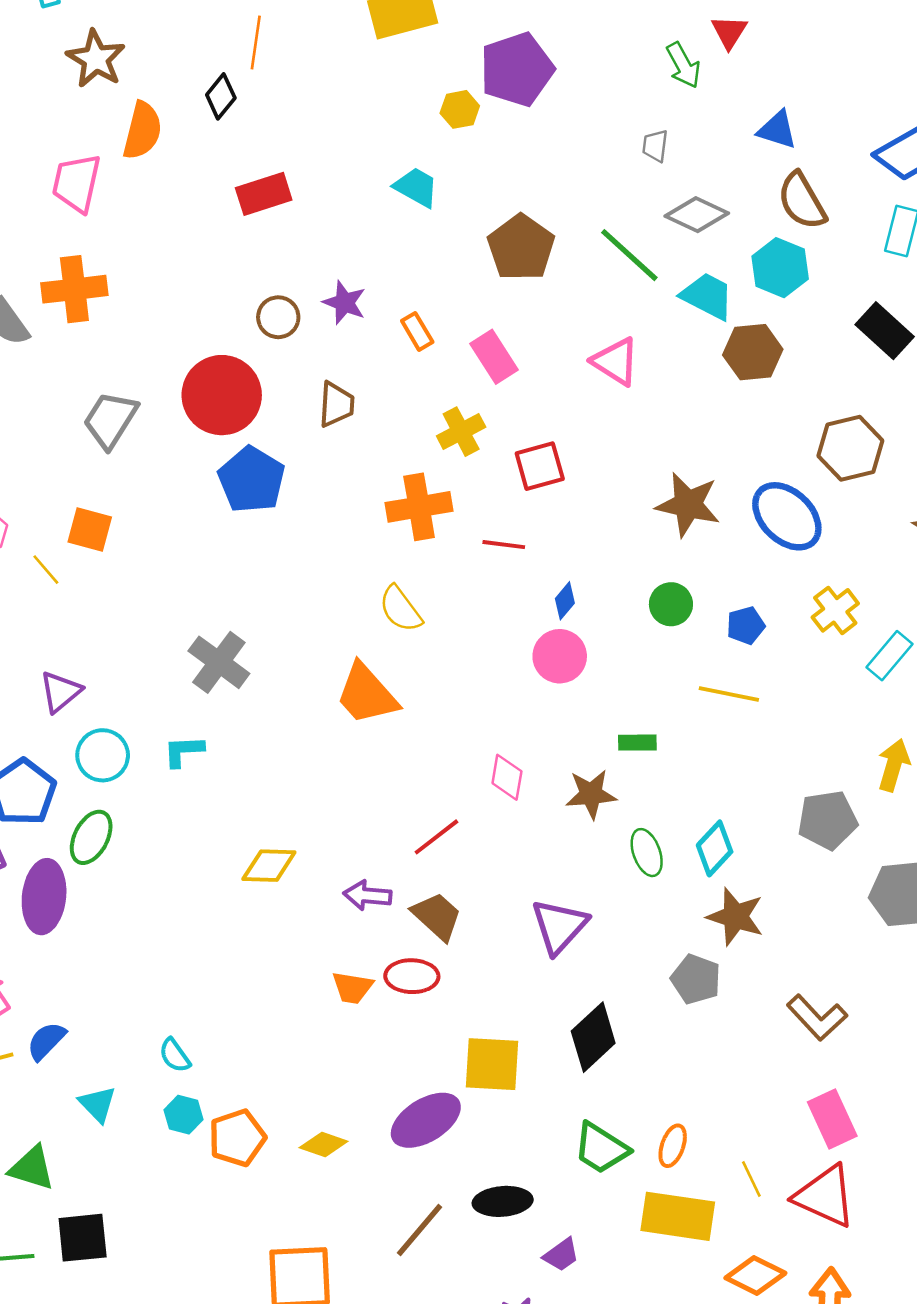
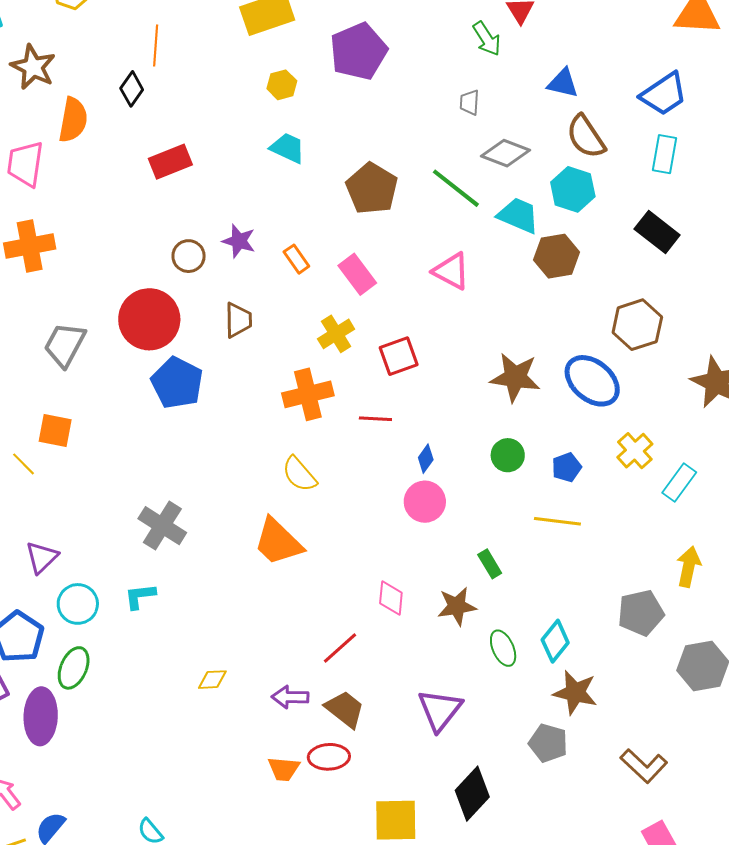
yellow hexagon: (460, 109) -> (282, 85), moved
green rectangle: (637, 743) -> (490, 564), turned 64
yellow diamond: (269, 866) -> (212, 680), size x0.7

